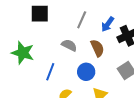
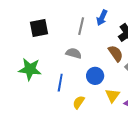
blue arrow: (108, 24) -> (102, 18), moved
brown semicircle: (97, 48) -> (116, 53), moved

